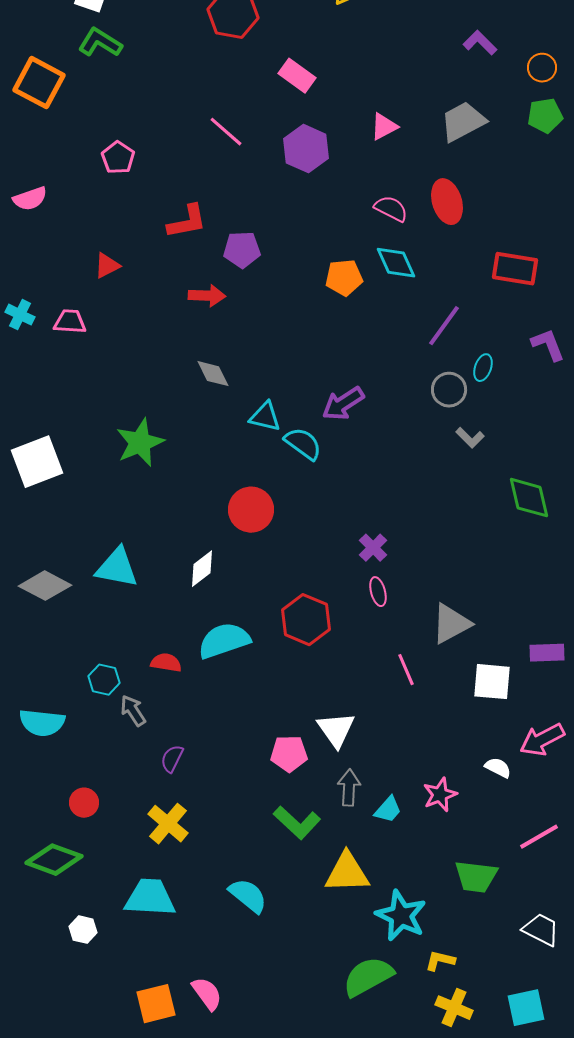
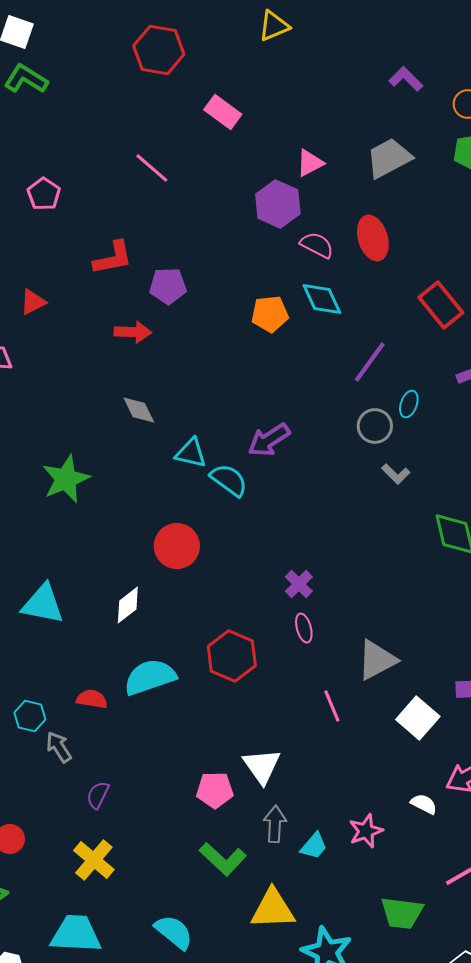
purple hexagon: (306, 149) -> (278, 204), moved
red rectangle: (515, 269) -> (441, 305), turned 42
white square: (492, 682) -> (418, 718), turned 36

